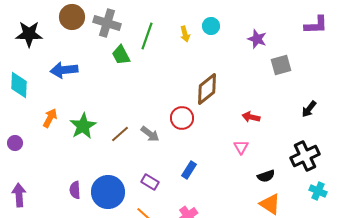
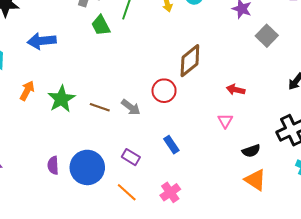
gray square: (281, 65) -> (267, 36), turned -30
brown line: (120, 134) -> (100, 107), turned 60
blue rectangle: (189, 170) -> (171, 145), turned -66

